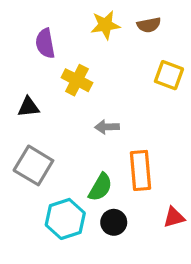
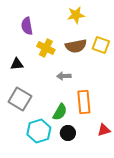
yellow star: (105, 25) -> (76, 15), moved
brown semicircle: (149, 25) -> (76, 46), moved, size x1.5

